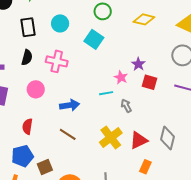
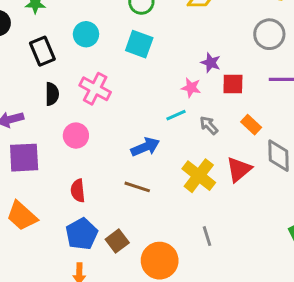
pink cross: (57, 61) -> (95, 89), turned 30
blue arrow: (70, 105) -> (145, 147), moved
orange rectangle: (145, 167) -> (251, 125), moved, turned -56

